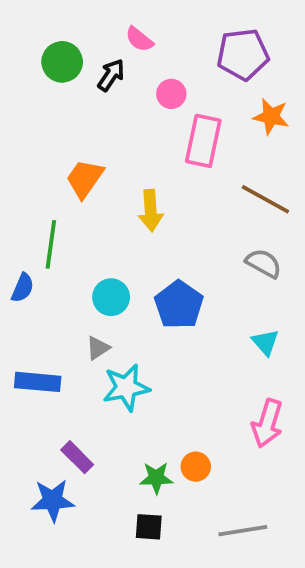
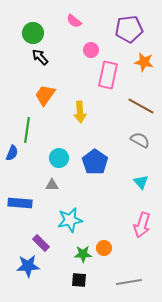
black arrow: (111, 75) -> (40, 57), moved, turned -78
gray triangle: (98, 348) -> (52, 185), turned 32
cyan star: (126, 388) -> (70, 220), moved

